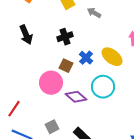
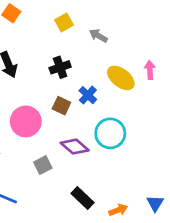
yellow ellipse: (112, 57) -> (121, 78), moved
pink circle: (51, 83) -> (26, 121), moved
gray square: (52, 127) -> (43, 165), moved

